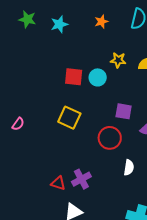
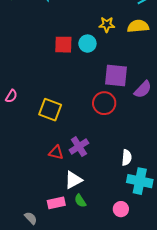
purple square: (124, 111) -> (116, 75), size x1.4
yellow square: (69, 118) -> (50, 110), moved
white semicircle: (129, 168) -> (127, 158), moved

